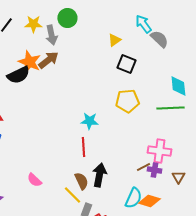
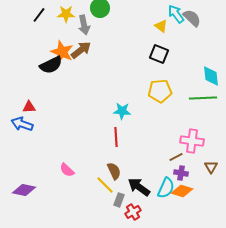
gray semicircle: (159, 39) -> (192, 18), moved
yellow triangle: (114, 40) -> (161, 26), moved, turned -48
purple cross: (154, 170) -> (181, 173), moved
black arrow: (99, 175) -> (139, 187), moved, turned -65

